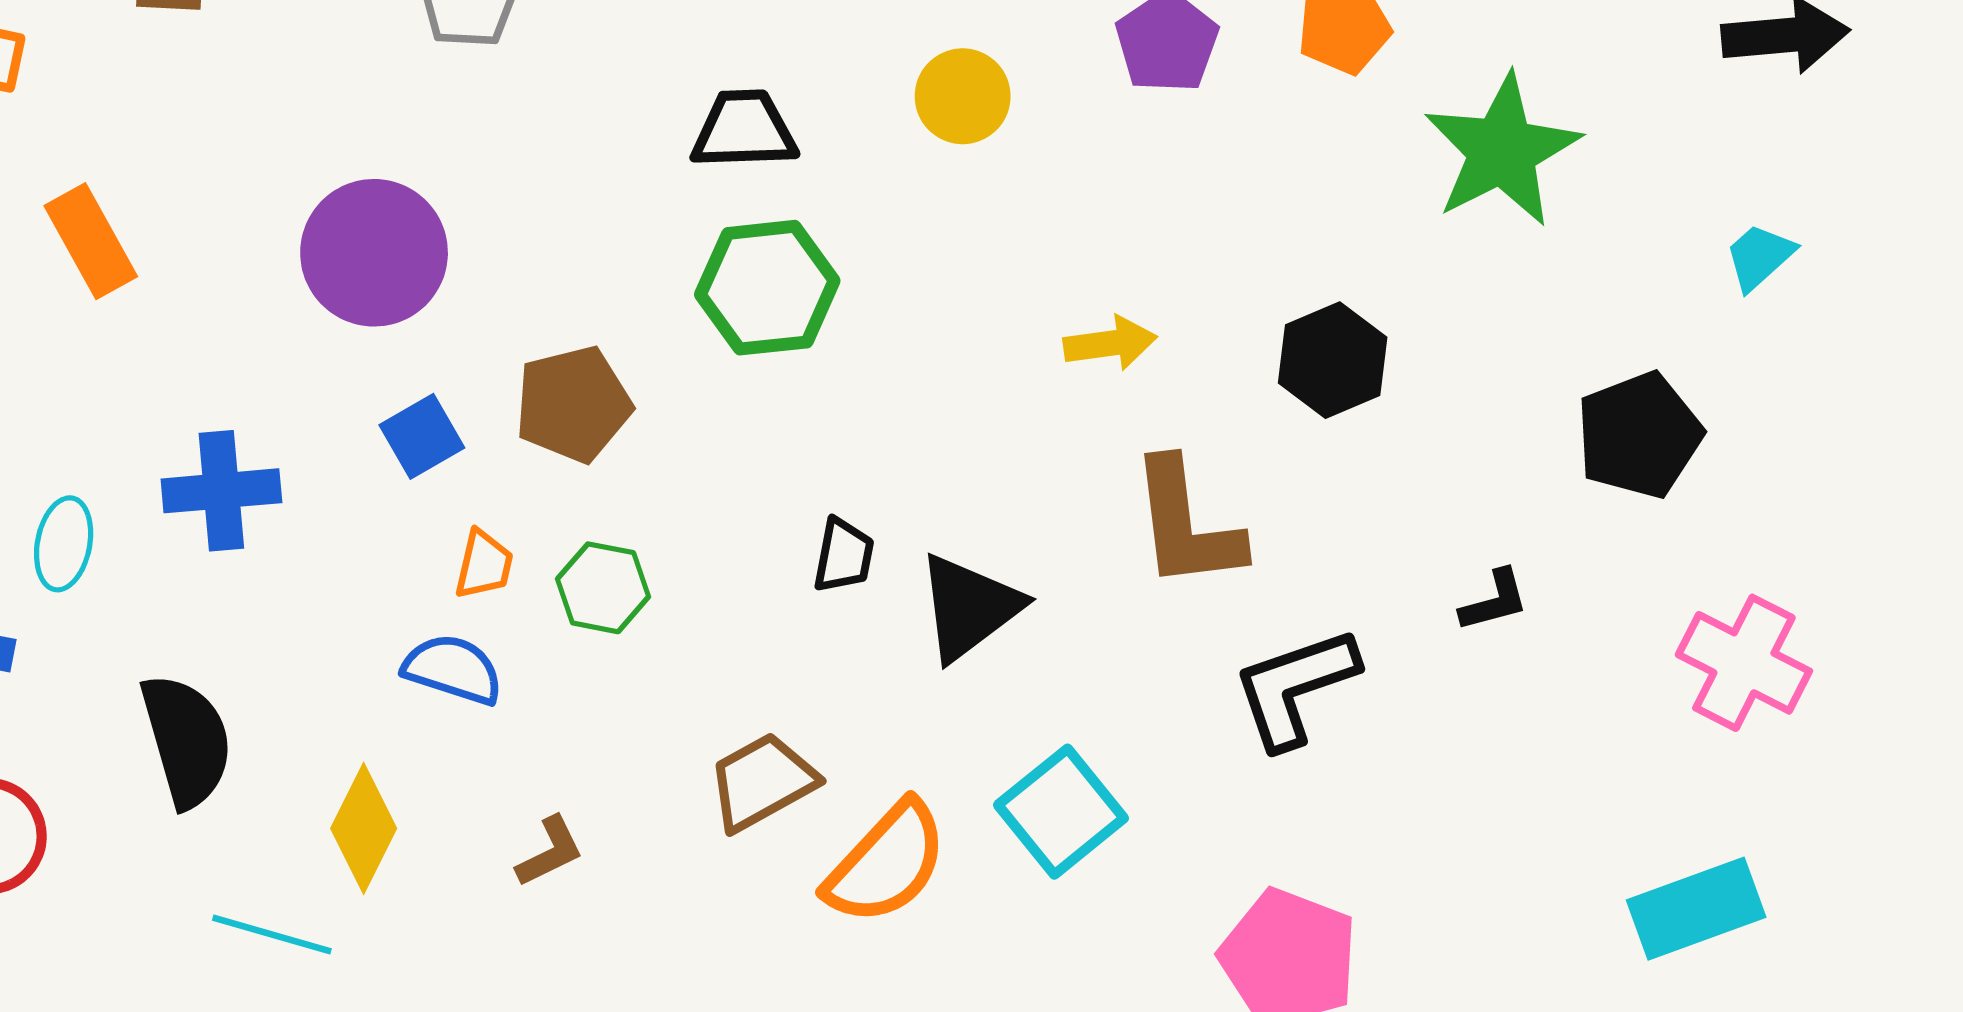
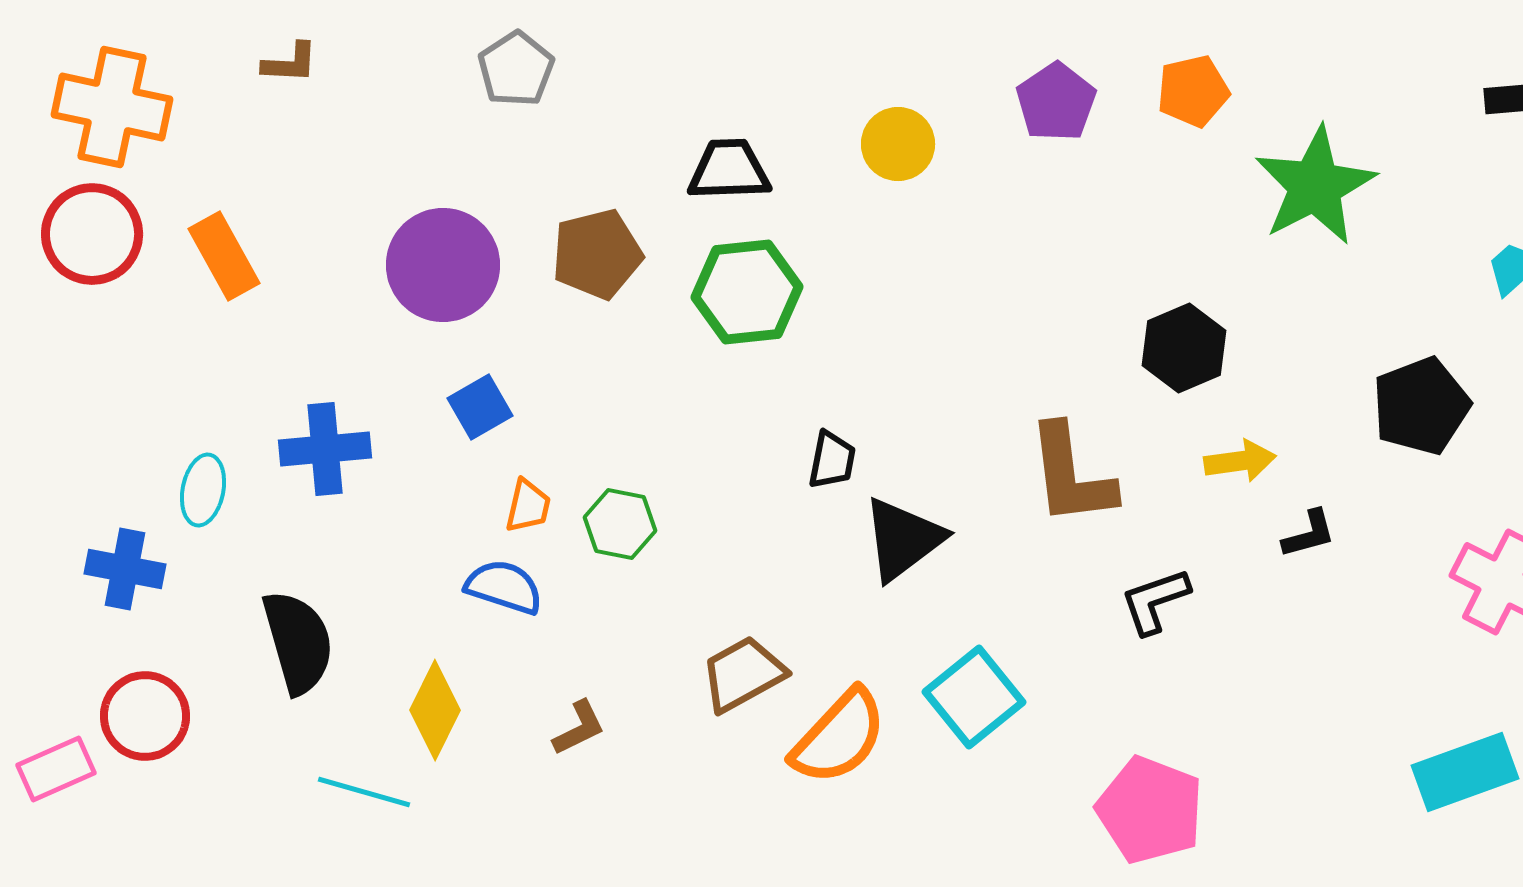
yellow arrow: (1110, 343) -> (1240, 461), moved
brown pentagon: (573, 404) -> (597, 254), moved
black trapezoid: (844, 555) -> (832, 460), moved
black L-shape: (1295, 687) -> (1155, 601), size x0.7

